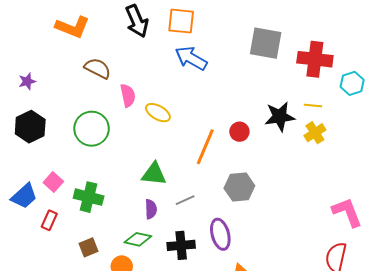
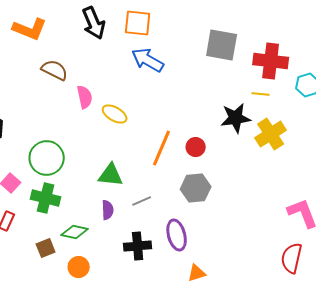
yellow line: (313, 106) -> (261, 94), moved
green circle: (92, 129) -> (47, 158), moved
red circle: (239, 132) -> (196, 147), moved
yellow cross: (315, 133) -> (271, 134), size x1.4
green diamond: (138, 239) -> (75, 232), moved

